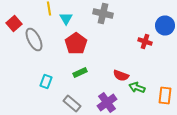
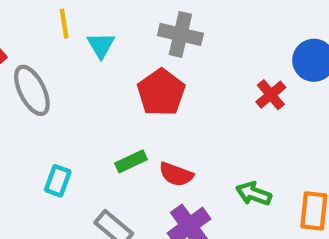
red cross: (145, 42) -> (271, 95), turned 32
red pentagon: (76, 44) -> (161, 93), moved
red semicircle: (121, 76) -> (176, 174), moved

